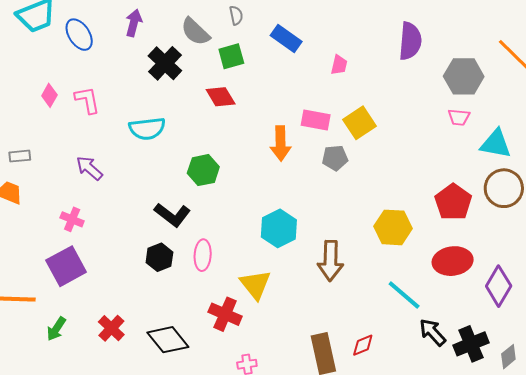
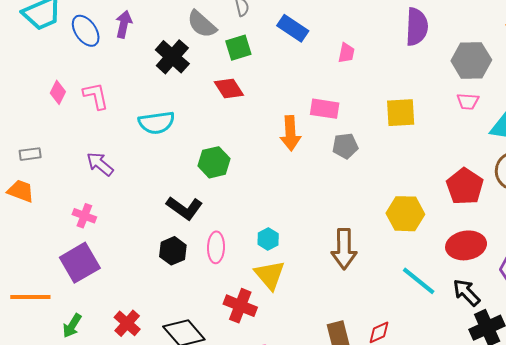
purple arrow: (134, 23) -> (124, 24), moved
yellow square: (360, 123) -> (401, 113), moved, turned 32
cyan hexagon: (279, 228) -> (268, 239), moved, size x0.6
black arrow: (432, 332) -> (466, 292), moved

